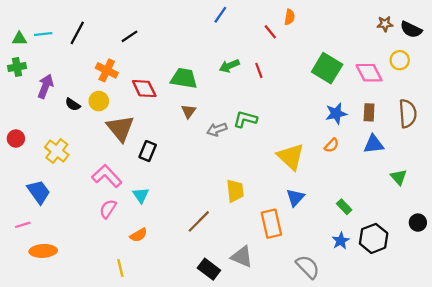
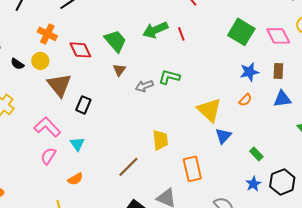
green arrow: (229, 66) -> (155, 30), size x1.4
green trapezoid: (184, 78) -> (115, 41), turned 40
blue triangle: (295, 198) -> (223, 136), moved

